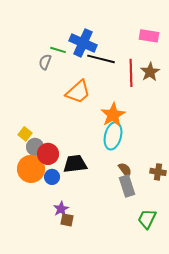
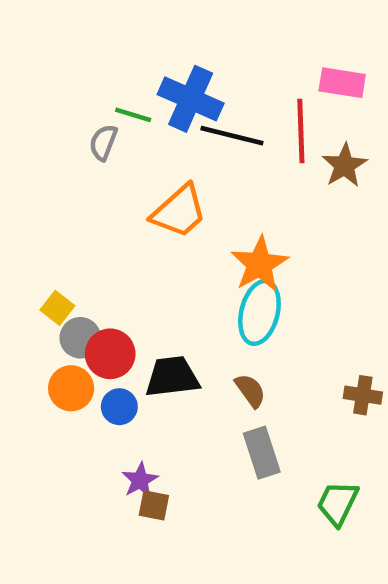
red line: (131, 73) -> (301, 131), moved
orange circle: (31, 169) -> (71, 388), size x0.7
brown semicircle: (125, 170) -> (250, 391), moved
gray rectangle: (127, 186) -> (262, 453), moved

